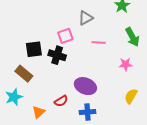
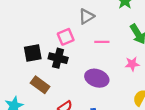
brown rectangle: (24, 74) -> (40, 85), moved
purple ellipse: (85, 86) -> (97, 78), moved

